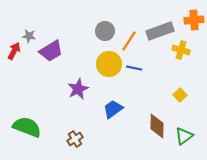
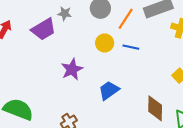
gray star: (29, 36) -> (65, 13), moved
yellow circle: (109, 64) -> (105, 43), size x0.7

